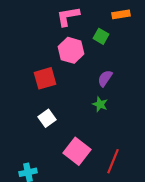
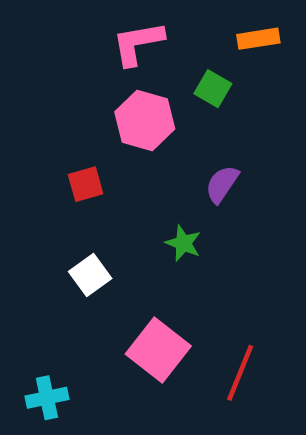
red square: (45, 78) -> (86, 184), size x0.7
green star: (100, 104) -> (183, 243), moved

